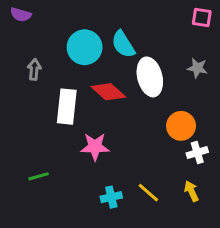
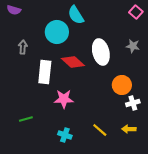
pink square: (202, 18) -> (136, 12), turned 32
cyan semicircle: (123, 44) -> (76, 15), moved
yellow arrow: (191, 191) -> (129, 129), turned -64
cyan cross: (111, 197) -> (65, 135), moved, turned 32

